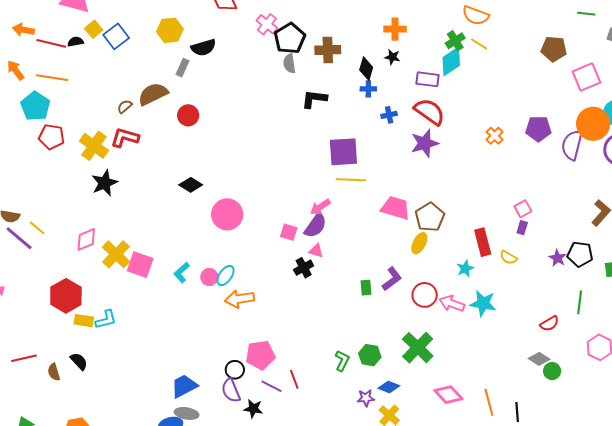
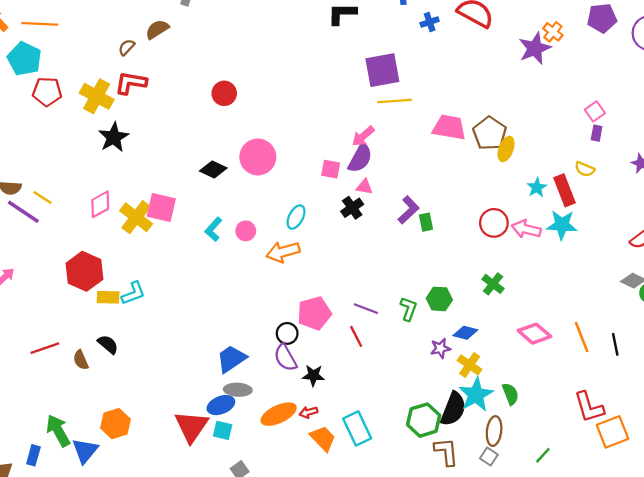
brown semicircle: (153, 94) -> (157, 29), size x0.7
red circle: (188, 115) -> (224, 93), moved
purple star: (425, 143) -> (535, 48), moved
black diamond: (191, 185) -> (213, 169), moved
red rectangle: (483, 242) -> (564, 190), moved
yellow ellipse: (419, 243) -> (506, 149), moved
pink square: (140, 265) -> (161, 207), moved
cyan ellipse: (226, 275) -> (296, 217), moved
purple L-shape: (392, 279) -> (409, 210), moved
green cross: (418, 348) -> (493, 284), size x0.6
purple line: (271, 386) -> (366, 309), moved

